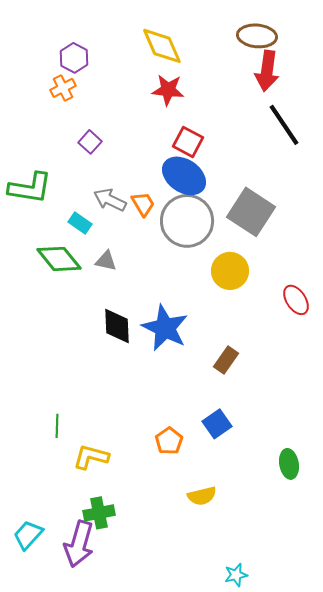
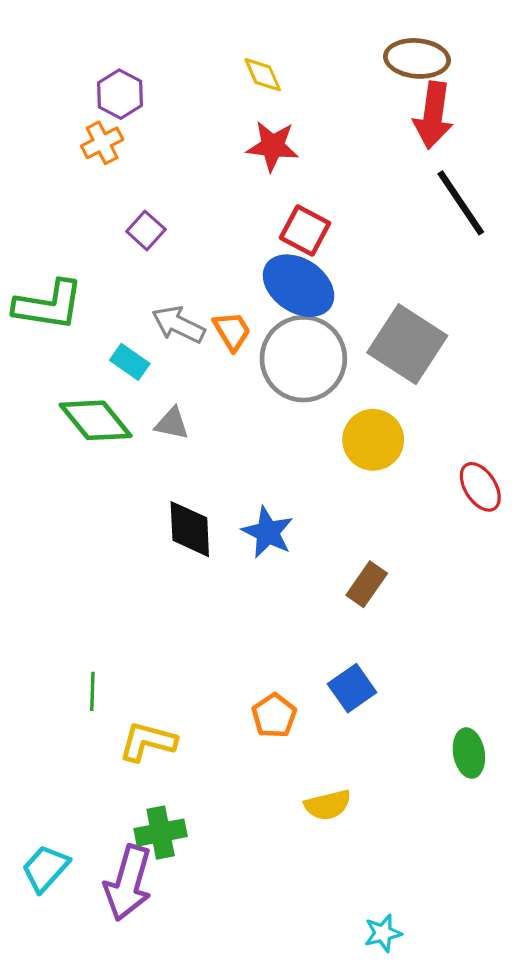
yellow diamond: (162, 46) -> (263, 75), size x0.6
blue star: (165, 328) -> (268, 532), size x0.7

